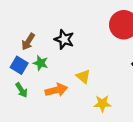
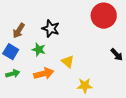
green star: (41, 63) -> (39, 50), moved
green arrow: (21, 90) -> (13, 74), turned -72

